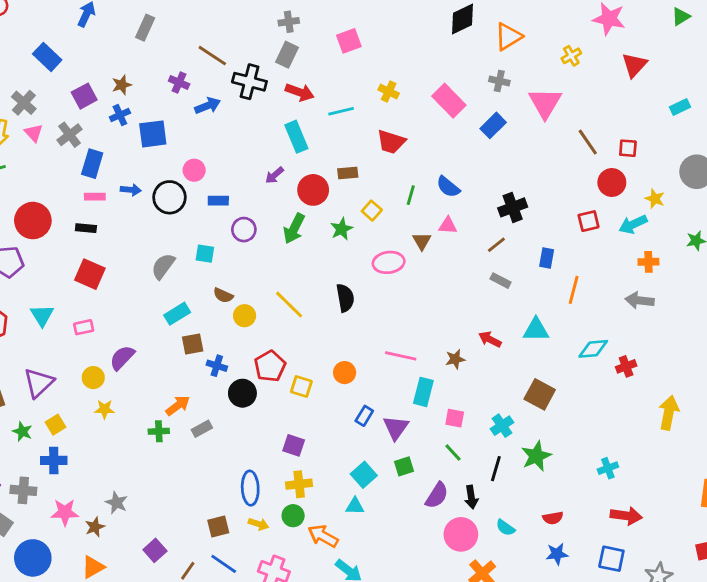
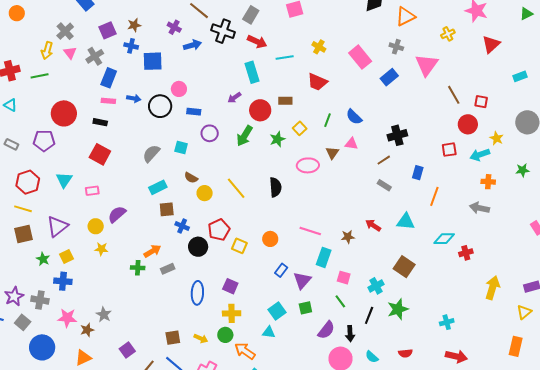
blue cross: (120, 115) -> (131, 46), turned 32
blue ellipse: (250, 488) -> (197, 293), moved

